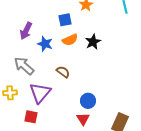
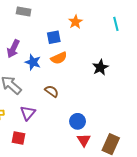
black star: (93, 42) -> (100, 67), moved
purple triangle: (40, 93) -> (28, 113), size x0.7
red triangle: (83, 119) -> (84, 140), moved

